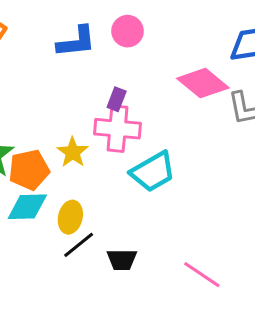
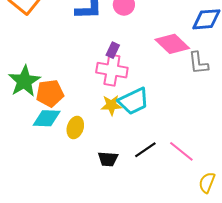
yellow star: (73, 152) -> (111, 105), moved, turned 30
black line: (79, 245) -> (145, 150), moved
pink line: (202, 275) -> (181, 151), moved

